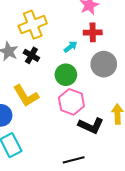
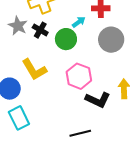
green circle: (66, 75) -> (66, 39), moved

